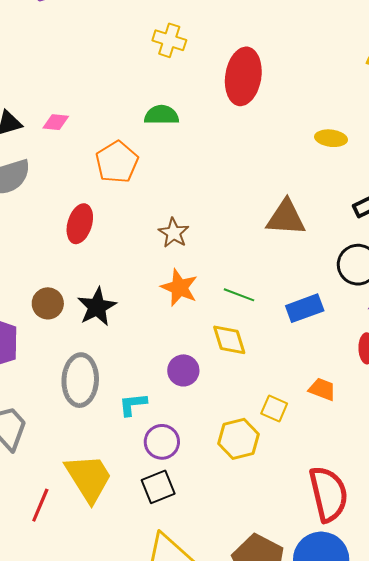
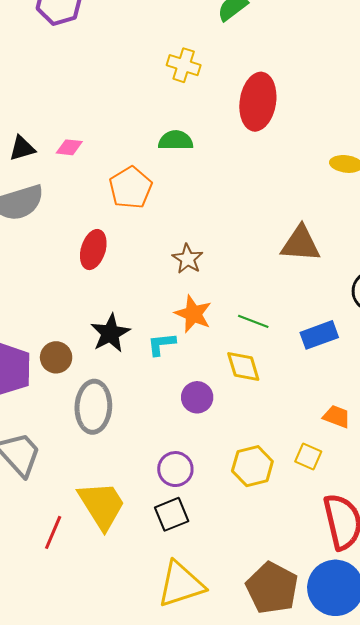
brown circle: (48, 303) -> (56, 357), moved
cyan L-shape: (133, 404) -> (161, 344), moved
yellow square: (274, 408) -> (308, 457), moved

